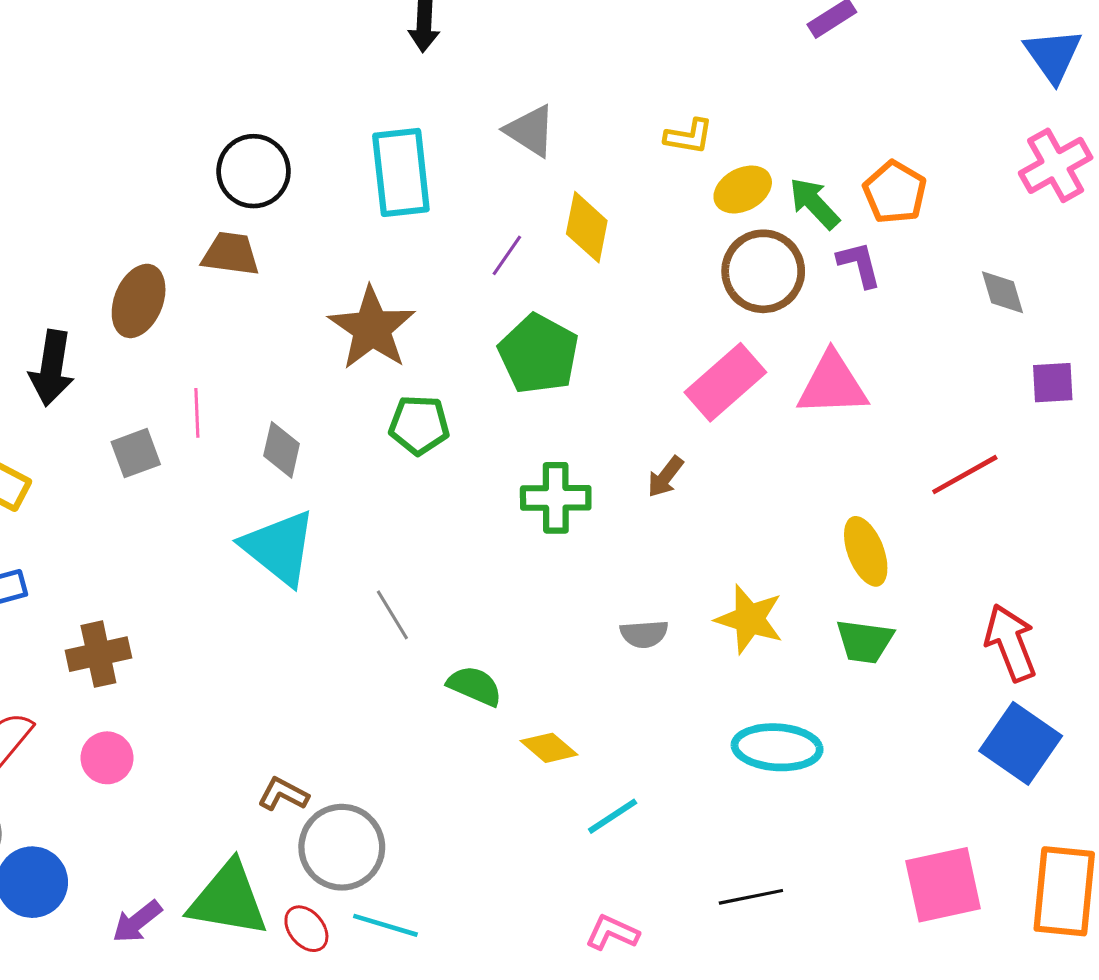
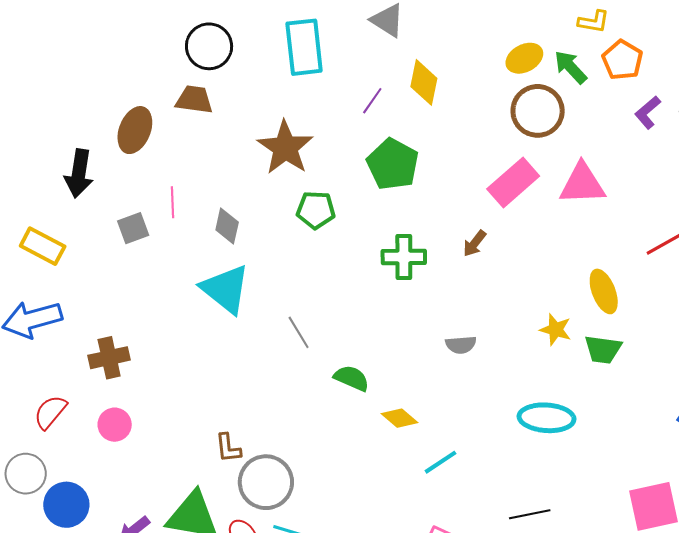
yellow L-shape: (689, 136) -> (594, 22), moved
purple L-shape: (859, 264) -> (648, 112), moved, turned -116
yellow star: (749, 619) -> (556, 330), moved, size x0.7
brown L-shape: (283, 794) -> (228, 448), turned -124

